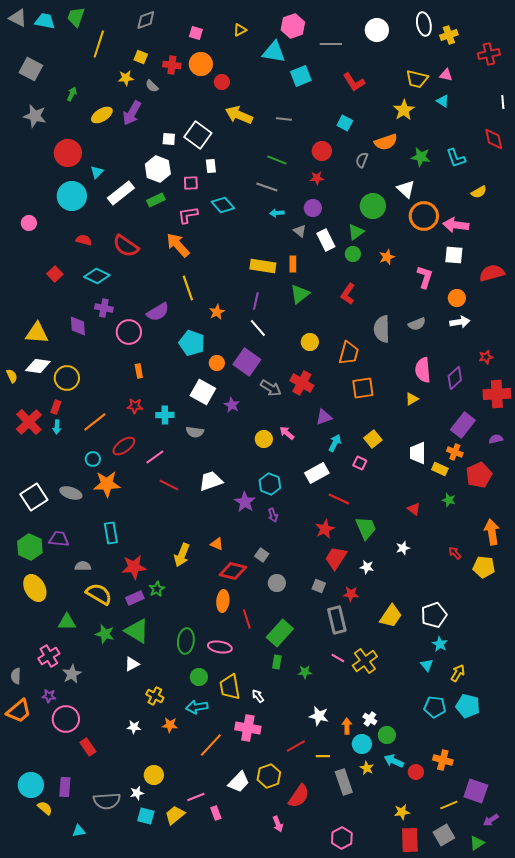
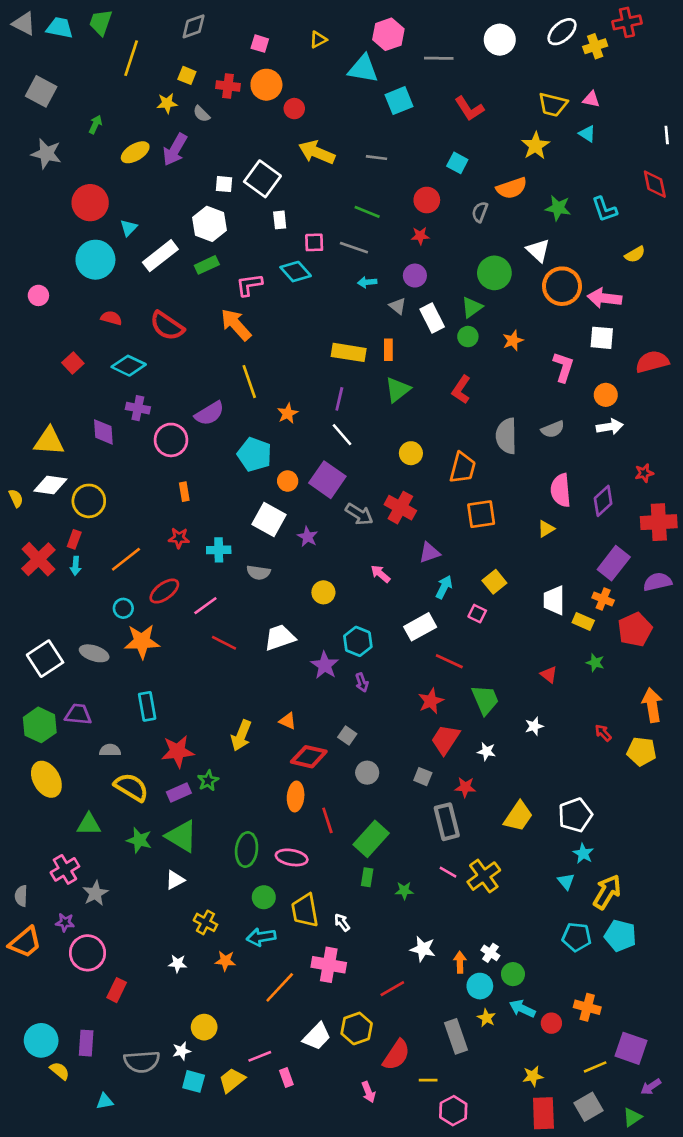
white ellipse: (424, 24) -> (562, 32), turned 60
red cross: (489, 54) -> (627, 22), moved
pink square: (191, 183) -> (314, 242), moved
yellow circle: (264, 439) -> (323, 592), moved
purple semicircle: (496, 439) -> (657, 582), size x1.5
yellow arrow: (458, 673) -> (607, 892), size x1.5
red rectangle: (88, 747) -> (117, 990), turned 60
yellow line: (323, 756) -> (428, 1080), moved

